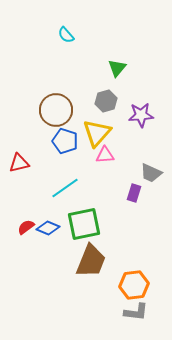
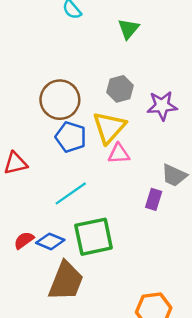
green triangle: (117, 68) -> (128, 29), moved
brown trapezoid: (91, 261) -> (66, 281), moved

